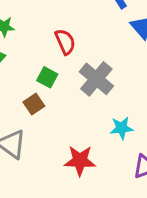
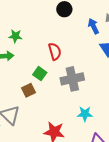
gray cross: (96, 79) -> (72, 79), turned 30

